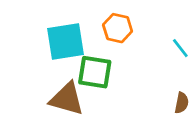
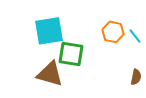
orange hexagon: (118, 28) -> (113, 32), moved

